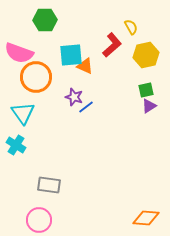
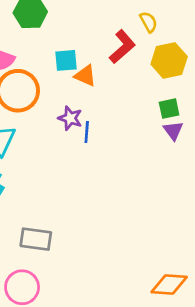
cyan square: (71, 55) -> (66, 60), size x0.7
purple triangle: (149, 106) -> (173, 131), turned -35
blue line: (86, 107) -> (87, 132), turned -49

